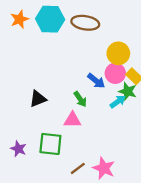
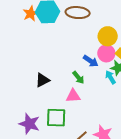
orange star: (19, 19) -> (31, 14), moved
cyan arrow: (118, 102) -> (110, 77), turned -80
purple star: (18, 149) -> (29, 124), size x1.5

